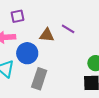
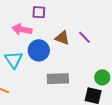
gray rectangle: (39, 79) -> (58, 79), moved, turned 55

